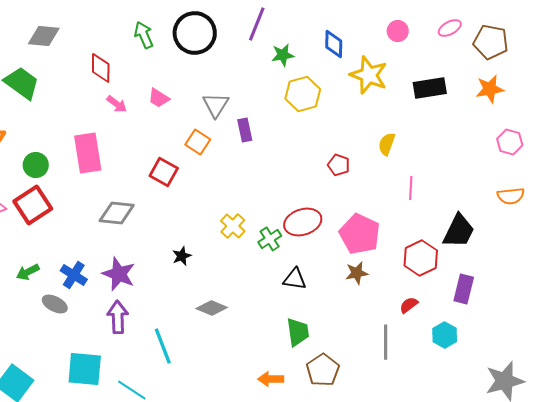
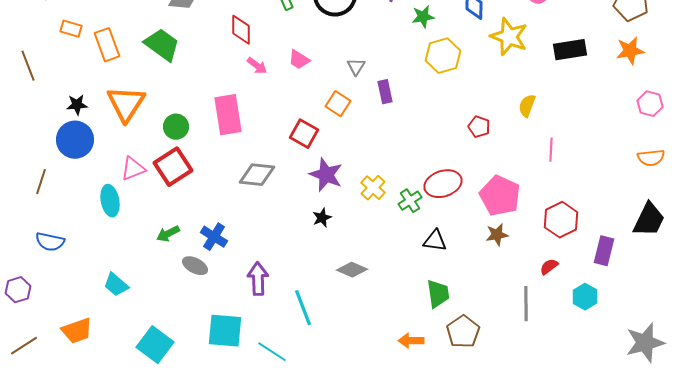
gray triangle: (216, 105) -> (356, 67), size x0.7
black trapezoid: (459, 231) -> (649, 220), moved
purple star: (119, 274) -> (326, 175), moved

